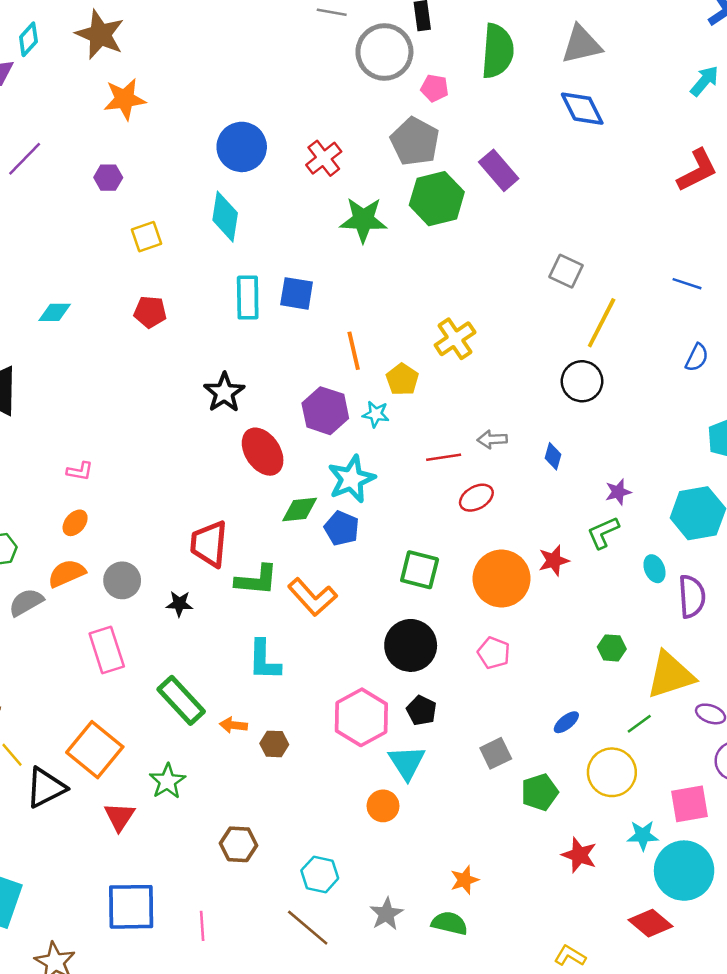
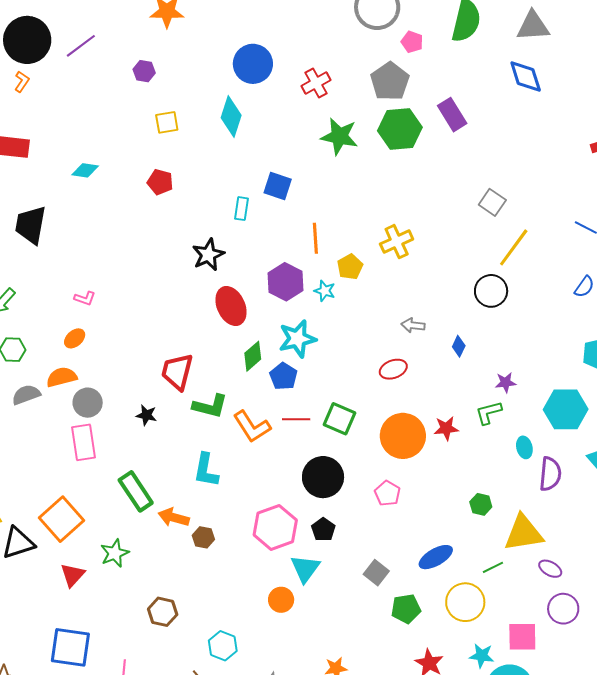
cyan rectangle: (248, 298) -> (241, 209), moved, size x0.7
red line: (444, 457) -> (296, 419), moved
green diamond: (300, 509) -> (253, 356), turned -44
gray circle: (122, 580) -> (88, 403), moved
blue ellipse: (566, 722) -> (436, 557), size x1.6
orange arrow: (233, 725) -> (174, 517), size x1.4
gray square: (496, 753) -> (376, 573), turned -35

